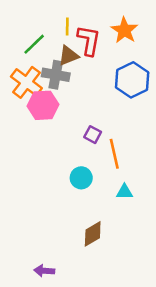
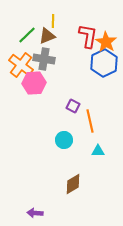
orange star: (124, 30) -> (106, 42), moved
red L-shape: (89, 40) -> (88, 36), moved
brown triangle: (68, 56) -> (47, 36), moved

